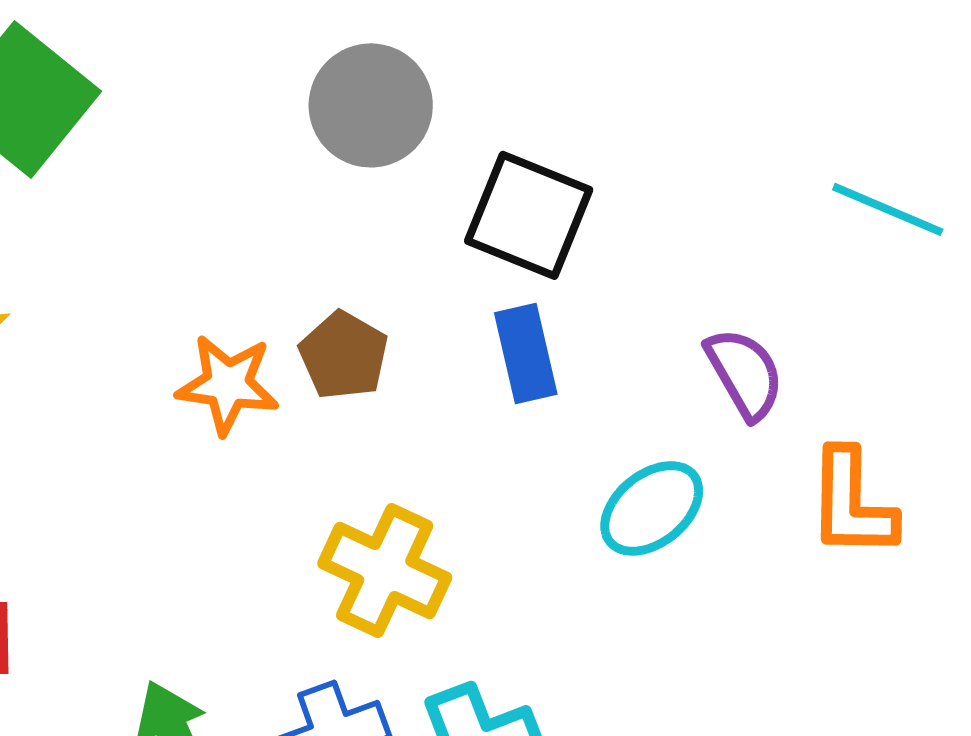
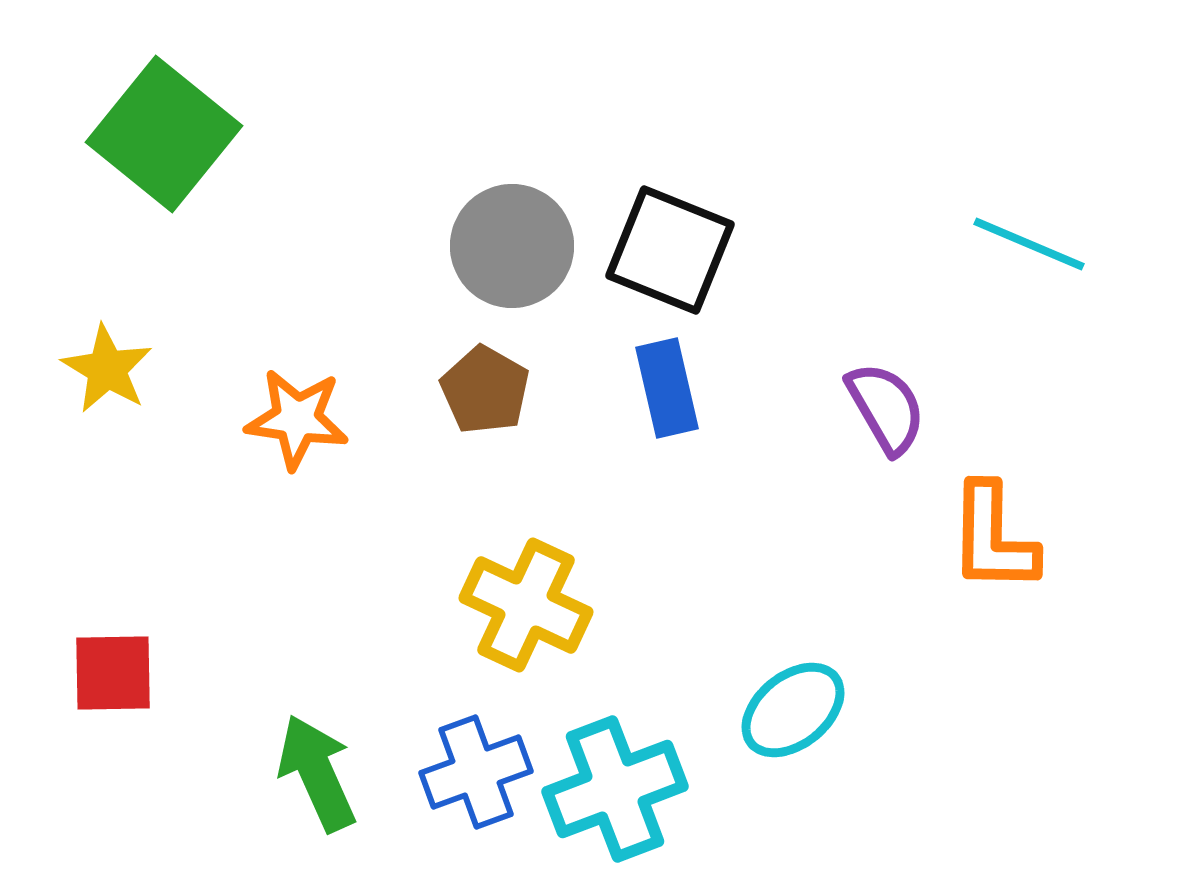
gray circle: (371, 105) -> (512, 246), moved
orange star: (228, 384) -> (297, 419), moved
cyan ellipse: (652, 508) -> (793, 710), moved

